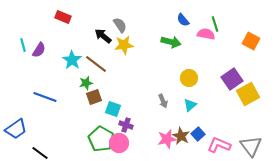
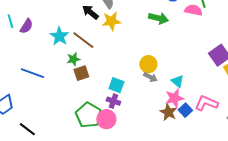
yellow circle: (189, 78) -> (148, 64), moved
gray arrow: (163, 101) -> (150, 77), turned -40
cyan triangle: (190, 105) -> (177, 81), turned -40
cyan square: (113, 109) -> (116, 85), moved
pink star: (167, 139) -> (174, 98), moved
pink L-shape: (219, 145) -> (206, 103), moved

